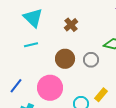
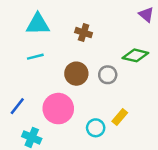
cyan triangle: (33, 18) -> (38, 24), turned -45
brown cross: (71, 25) -> (84, 33), turned -32

